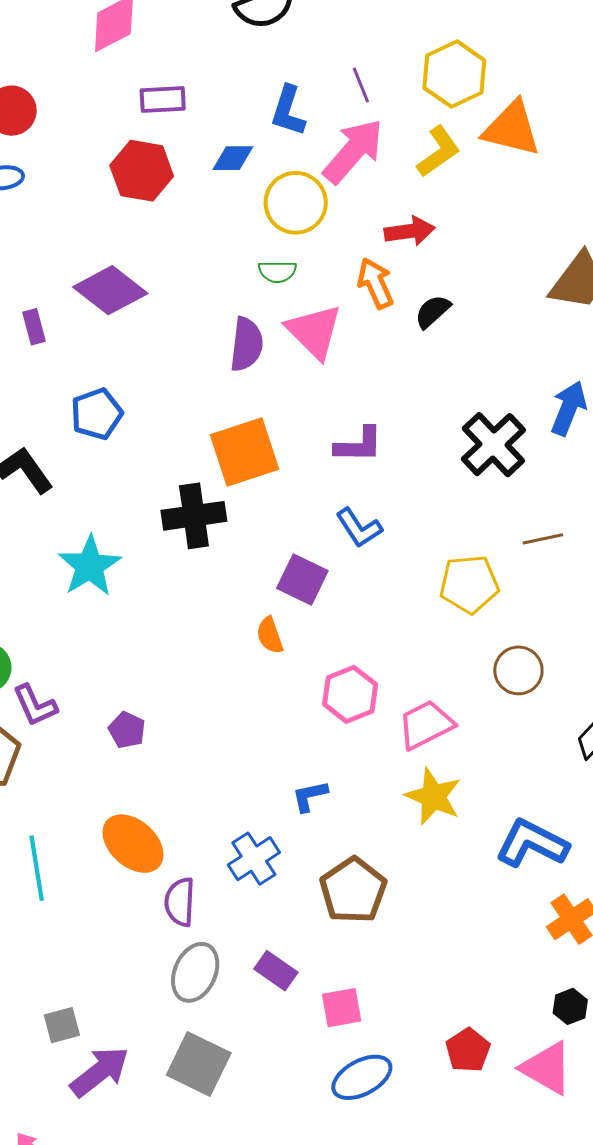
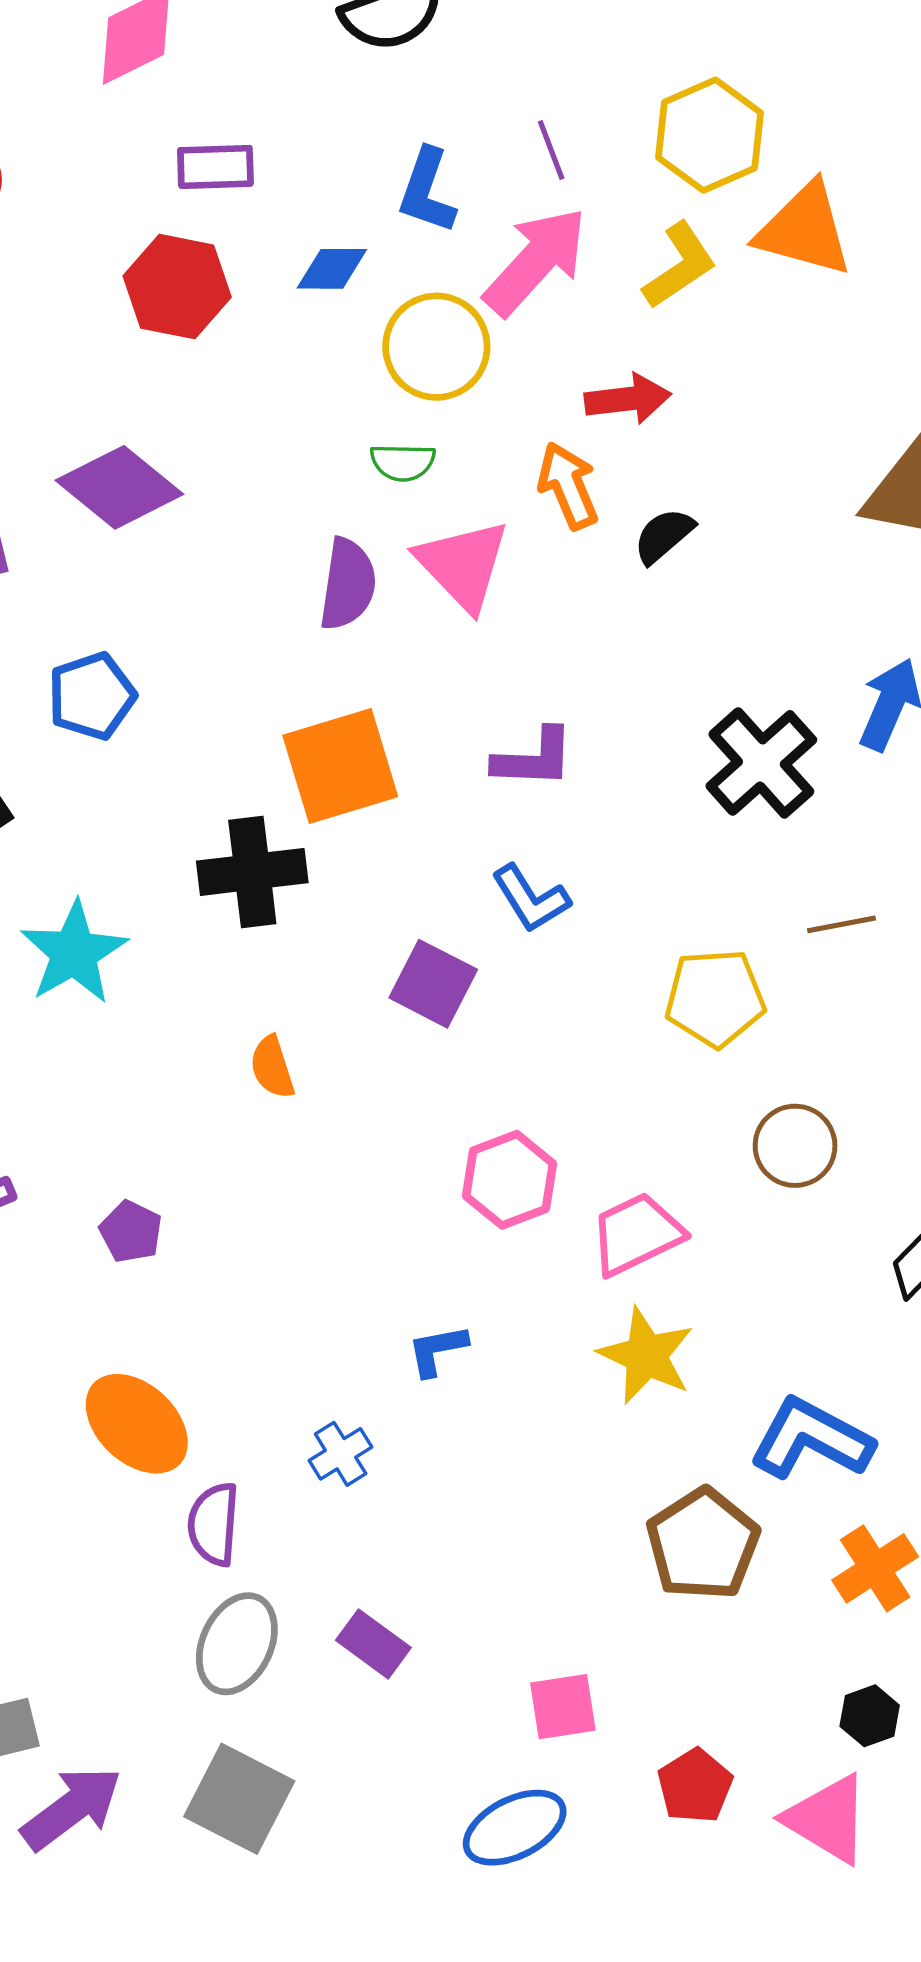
orange semicircle: (270, 635) -> (272, 1067), moved
blue cross: (254, 859) -> (341, 1454), size x0.7
brown pentagon: (353, 890) -> (703, 1544), moved
pink square: (342, 1008) -> (563, 1707), moved

